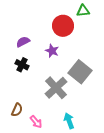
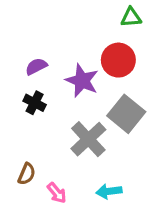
red circle: (63, 26) -> (118, 60), moved
purple star: (52, 51) -> (82, 81), size x1.5
cyan arrow: (69, 121) -> (109, 191), turned -77

